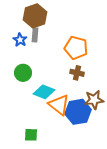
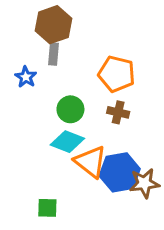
blue star: (20, 40) -> (26, 77), moved
green circle: (23, 73) -> (70, 109), moved
brown star: (94, 100) -> (144, 183), moved

